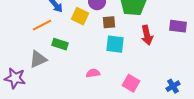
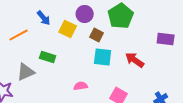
brown square: (109, 22) -> (97, 35), turned 32
orange line: (42, 25) -> (19, 35), moved
red arrow: (147, 35) -> (135, 60), moved, turned 138

